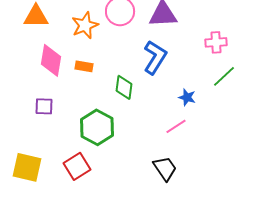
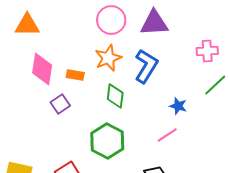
orange star: (85, 25) -> (108, 58), moved
purple square: (44, 106) -> (60, 104), moved, turned -36
green hexagon: (97, 127) -> (107, 141), moved

